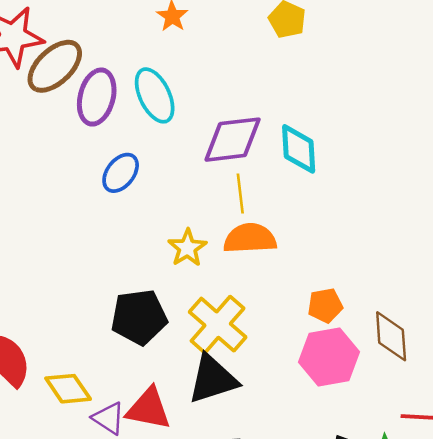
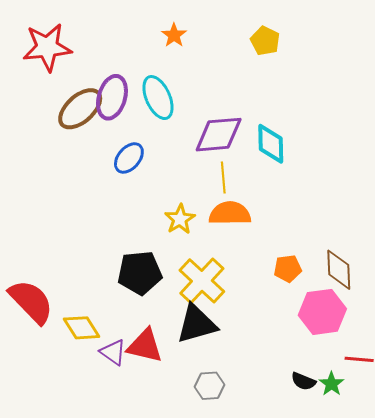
brown ellipse: (55, 66) -> (80, 109), moved
brown diamond: (391, 336) -> (339, 270), moved
pink hexagon: (329, 357) -> (322, 312), moved

